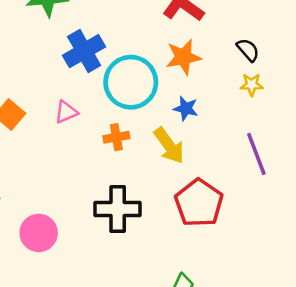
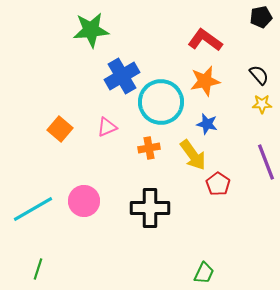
red pentagon: (199, 203) -> (218, 184), moved, size x0.6
pink circle: (39, 233) -> (84, 201), moved

